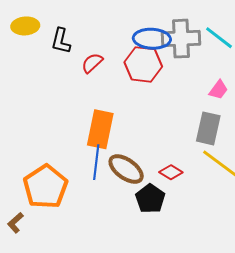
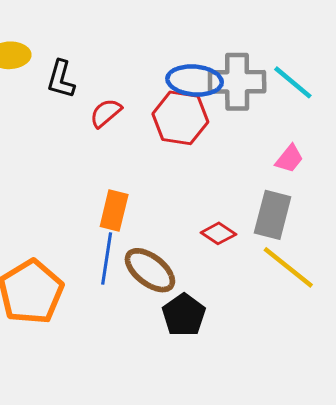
orange rectangle: (100, 129) -> (114, 211), size x0.7
red diamond: (171, 172) -> (218, 233), moved

